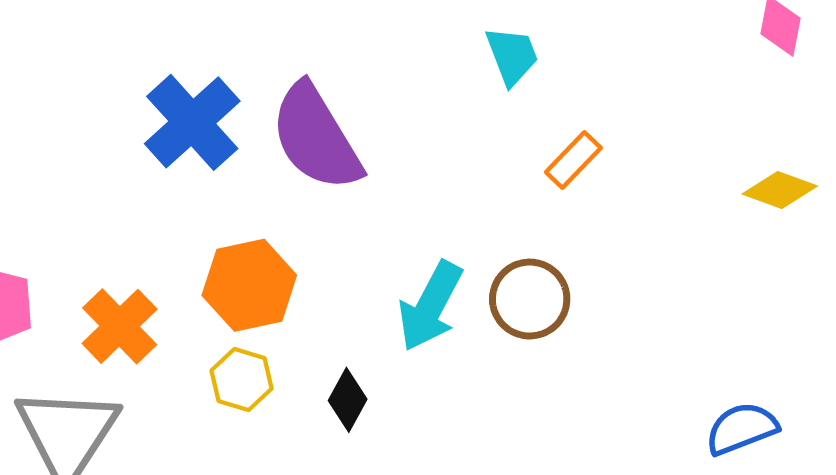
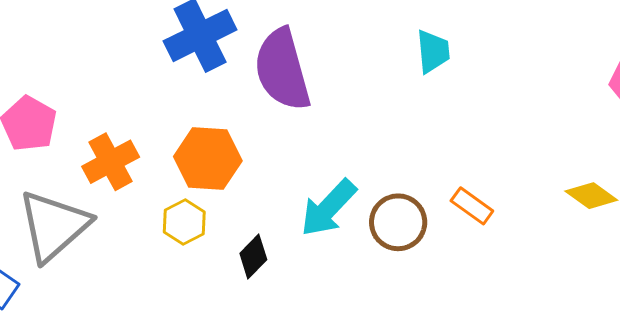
orange rectangle: (573, 160) -> (472, 206), moved, turned 66

